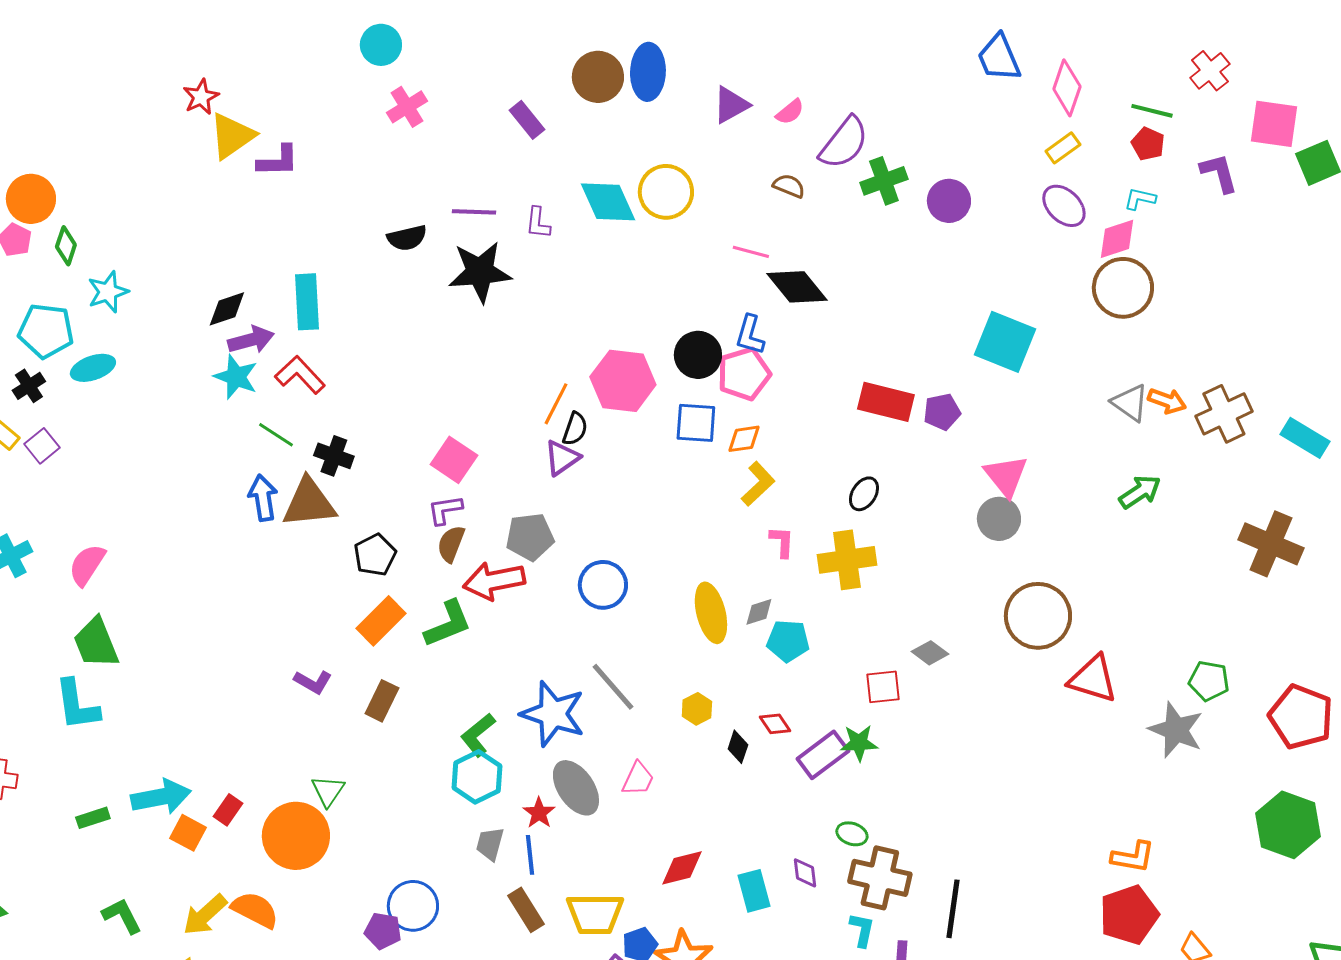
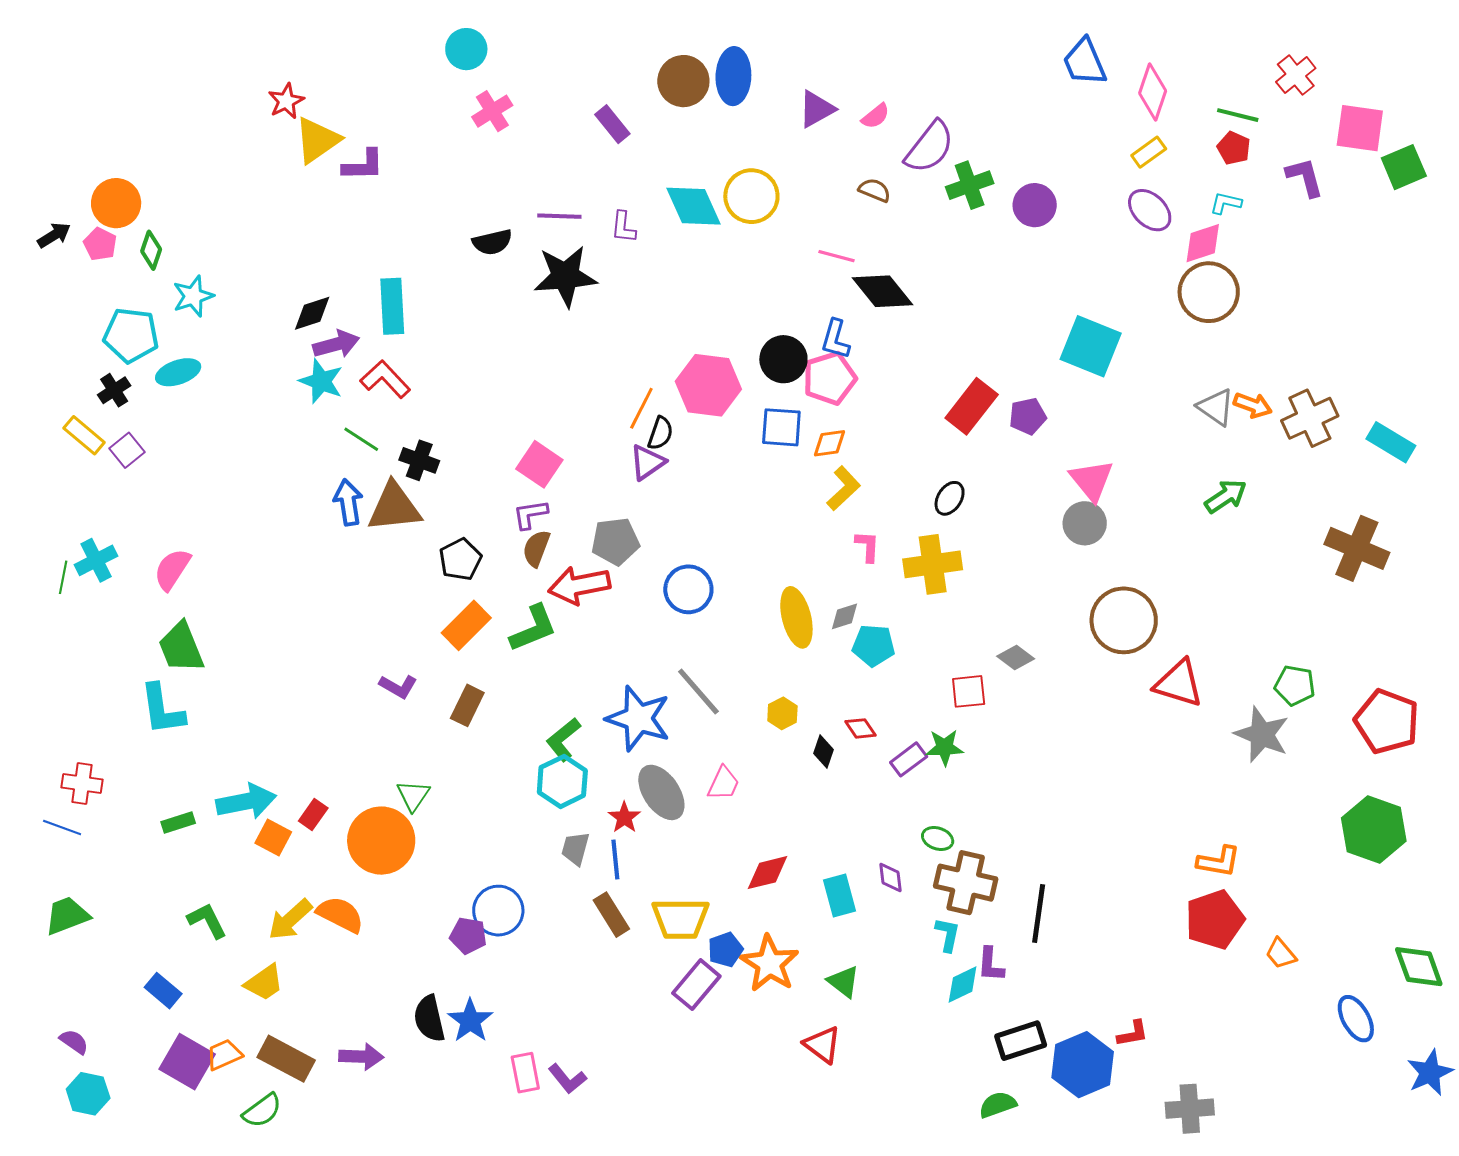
red rectangle: (886, 402) -> (972, 406), turned -66
purple rectangle: (823, 755) -> (909, 759), size x0.7

